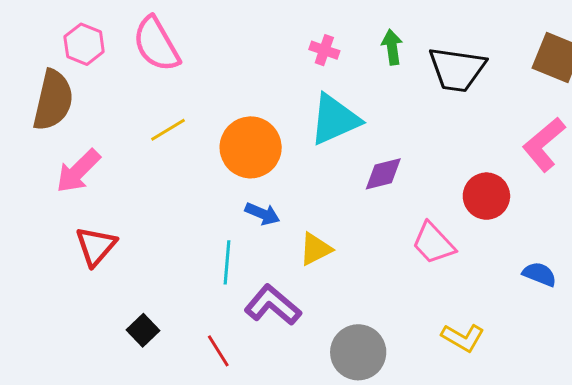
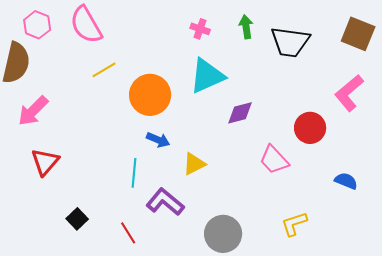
yellow line: (168, 130) -> (104, 70), moved
yellow L-shape: (463, 338) -> (294, 224), turned 132

